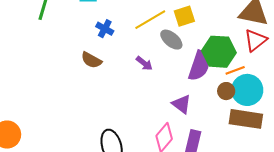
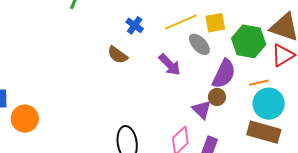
green hexagon: (219, 52) -> (249, 41), moved
purple arrow: (144, 63) -> (170, 65), size x1.4
brown circle: (226, 91) -> (217, 97), moved

